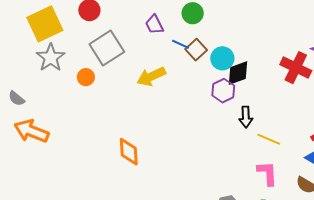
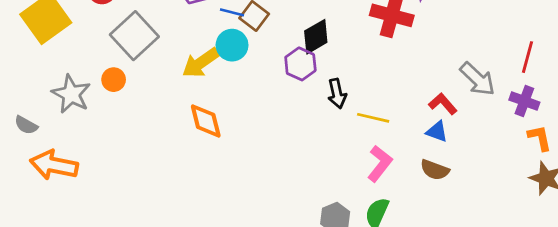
gray star: (51, 58) -> (71, 94), moved
cyan circle: (222, 58) -> (232, 45), moved
orange diamond: (129, 152) -> (206, 121), moved
pink L-shape: (267, 173) -> (380, 164), turned 52

